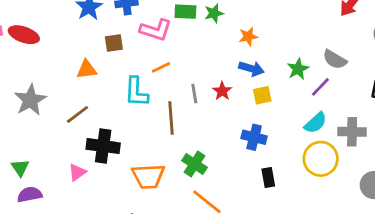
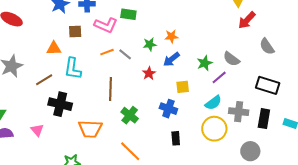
green star: (214, 13) -> (150, 44), moved
blue arrow: (251, 69) -> (171, 59), turned 120
cyan L-shape: (136, 92) -> (73, 69), moved
gray line: (194, 94) -> (125, 54), moved, turned -48
yellow square: (262, 95) -> (183, 87), moved
green cross: (194, 164) -> (130, 115), moved
pink triangle: (77, 172) -> (37, 130), moved, turned -40

